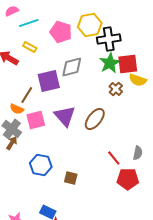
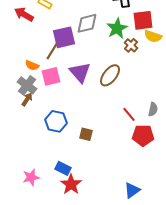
green star: (110, 63) -> (117, 28), moved
brown line: (27, 95) -> (52, 51), moved

